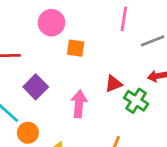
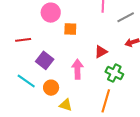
green cross: (136, 101) -> (114, 73), moved
orange circle: (28, 133) -> (51, 88), moved

